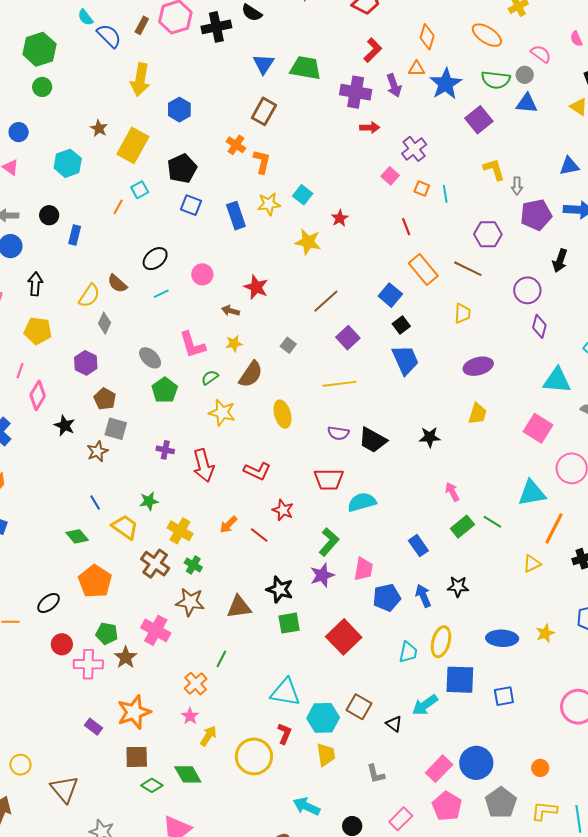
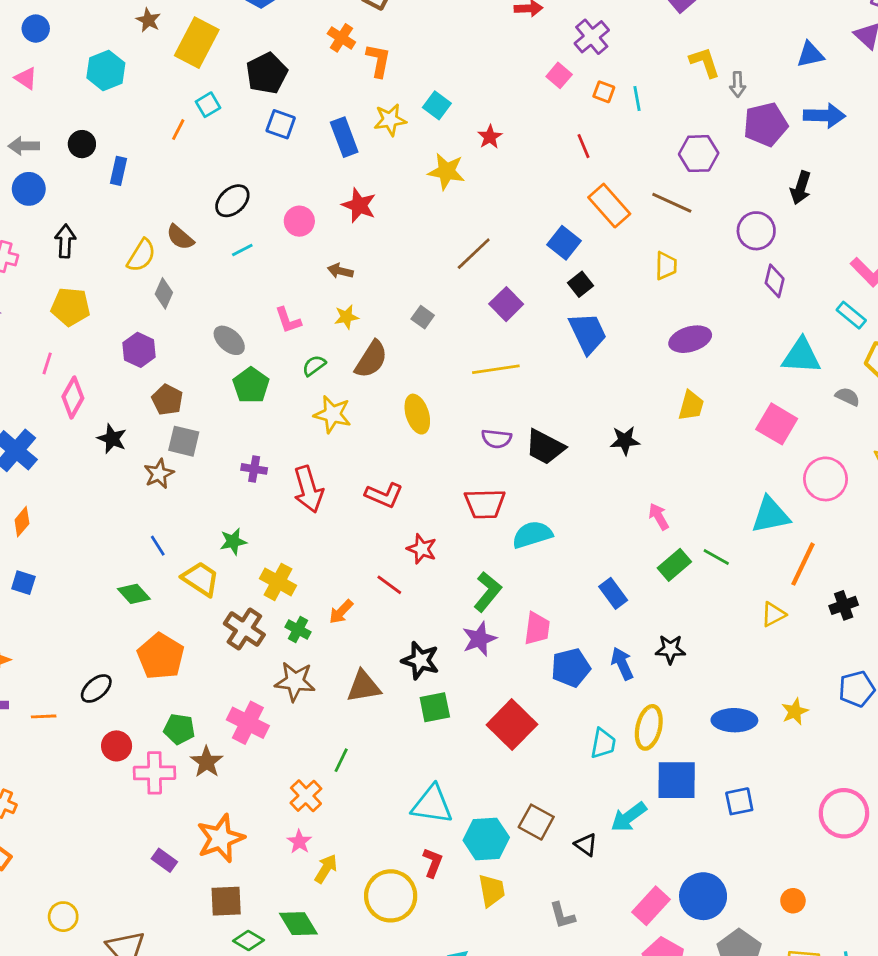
red star: (256, 287) -> (359, 205), moved
pink L-shape: (192, 345) -> (288, 320), size x0.7
orange arrow: (228, 525) -> (341, 612), moved

